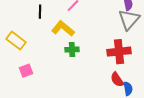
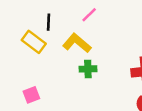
yellow rectangle: (16, 41) -> (34, 42), moved

